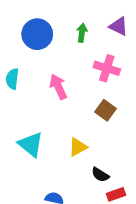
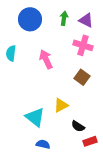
purple triangle: (119, 26) -> (86, 20), moved
cyan triangle: (31, 144) -> (35, 117), moved

